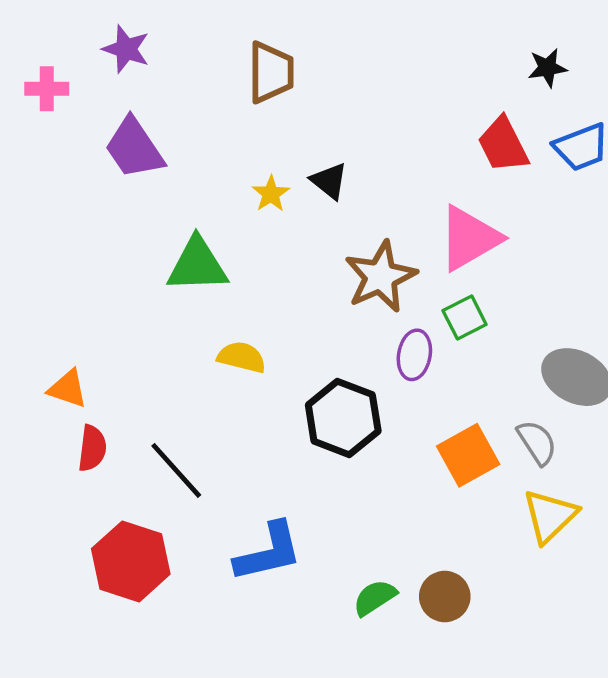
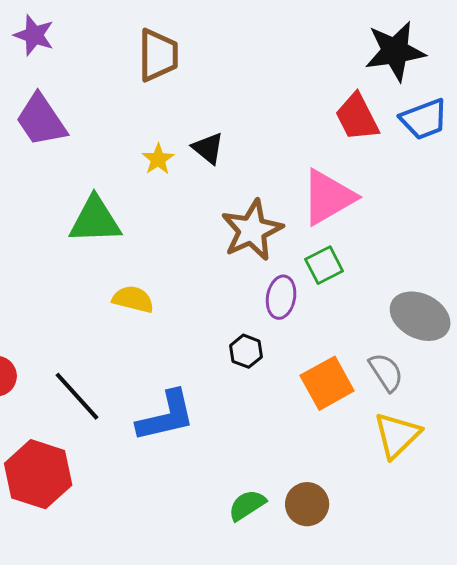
black star: (547, 68) -> (395, 51), size x1.8
black hexagon: (343, 418) -> (246, 351), moved, size x0.5
blue L-shape: (268, 552) -> (166, 416), moved

